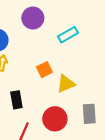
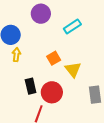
yellow triangle: (66, 84) -> (73, 69), turned -42
red circle: (55, 119) -> (52, 92), moved

